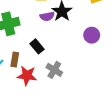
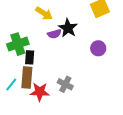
black rectangle: (37, 46) -> (30, 57), moved, turned 48
brown rectangle: (15, 60) -> (27, 78), size x1.5

